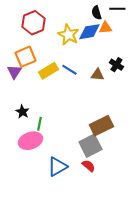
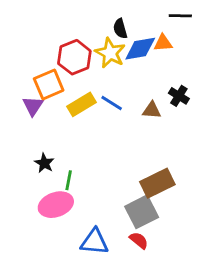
black semicircle: (96, 13) -> (120, 29), moved
red hexagon: (33, 23) -> (74, 57), moved
blue triangle: (57, 167) -> (94, 242), turned 35

